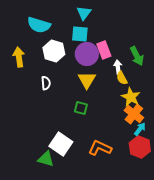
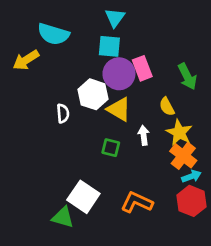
white hexagon: (54, 51) -> (93, 94), moved
yellow arrow: (19, 57) -> (26, 60), moved, turned -114
white arrow: (118, 67) -> (144, 135), moved
yellow triangle: (87, 80) -> (119, 109), turned -30
cyan arrow: (140, 129) -> (191, 176), turned 32

